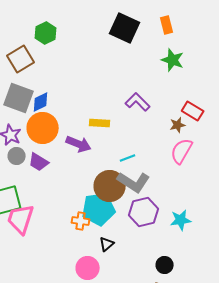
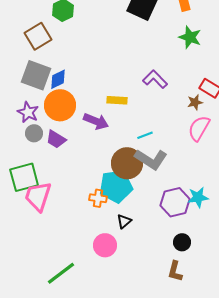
purple hexagon: (144, 212) -> (175, 202), moved

